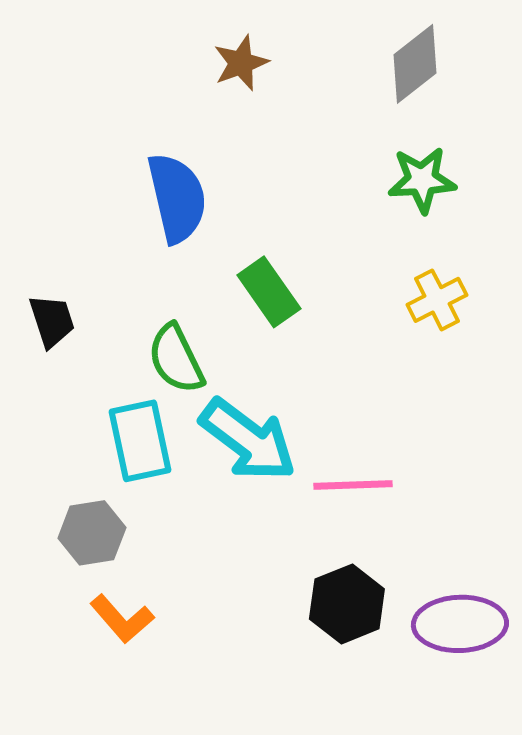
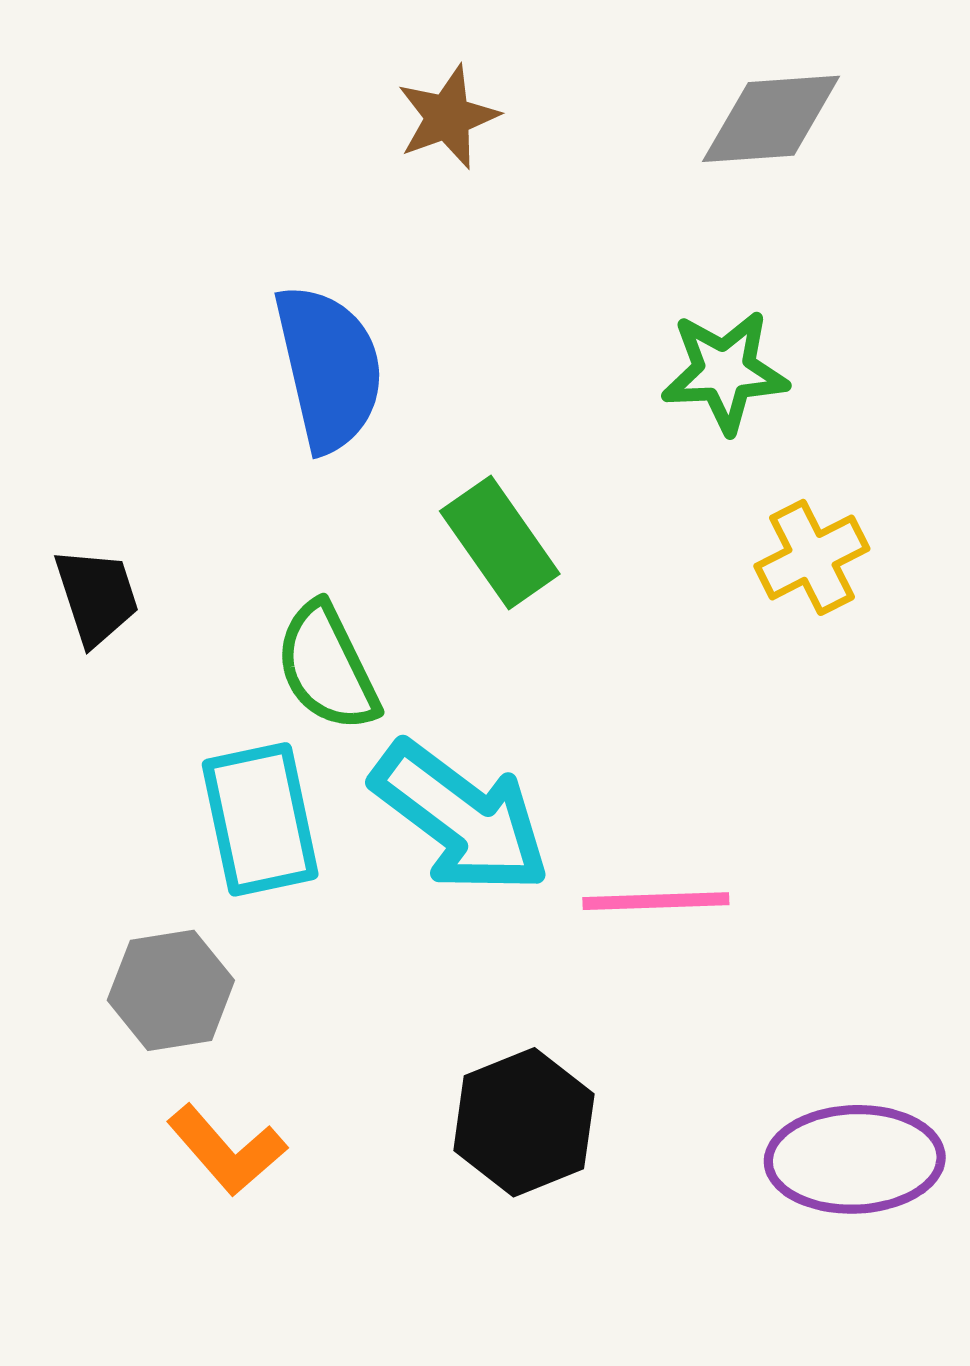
gray diamond: (415, 64) -> (771, 119), turned 34
green star: (422, 180) -> (725, 372), moved
black hexagon: (347, 604) -> (524, 1122), moved

